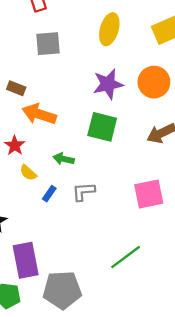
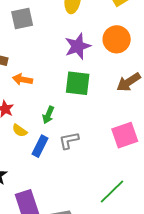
orange arrow: (39, 114) -> (22, 79), size x0.7
green arrow: (64, 159) -> (48, 115), turned -72
blue rectangle: (49, 194) -> (40, 146), size x1.5

